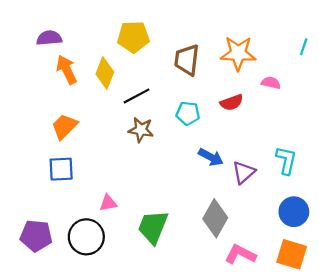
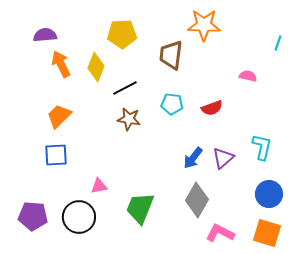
orange star: (238, 53) -> (204, 25), moved
red semicircle: (232, 102) -> (212, 108), moved
blue arrow: (211, 157) -> (193, 158), moved, turned 100

